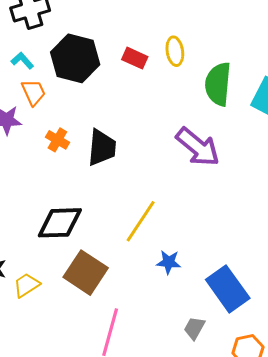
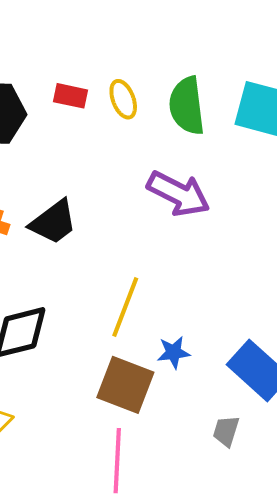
yellow ellipse: (175, 51) -> (123, 99), moved
black trapezoid: (102, 148) -> (53, 222), turned 60
brown square: (86, 273) -> (125, 385), moved

